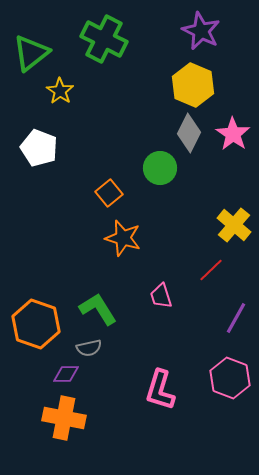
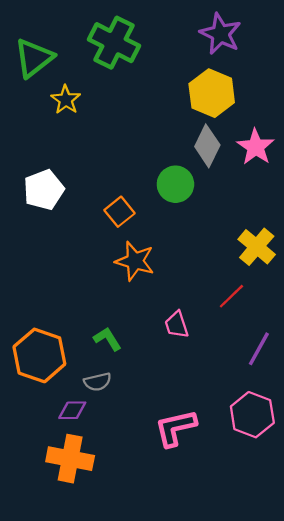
white pentagon: (39, 148) -> (44, 190), moved, turned 30
green L-shape: (98, 309) -> (107, 339), size x0.7
pink L-shape: (160, 390) -> (175, 428), turned 60

